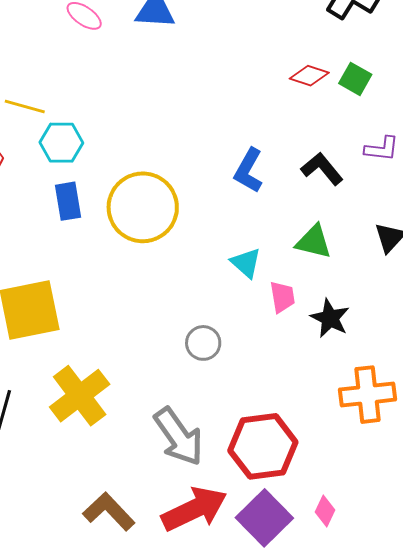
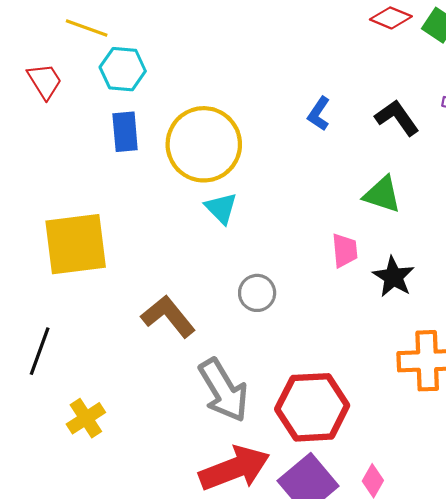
blue L-shape: (248, 171) -> (319, 114), size x0.7
cyan triangle: (246, 263) -> (221, 208), moved
yellow cross: (80, 396) -> (86, 418), moved, size x0.6
brown L-shape: (109, 512) -> (168, 316), moved

